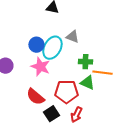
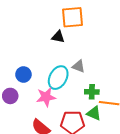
blue circle: (36, 45) -> (23, 74), moved
pink star: (40, 67) -> (46, 97), turned -30

